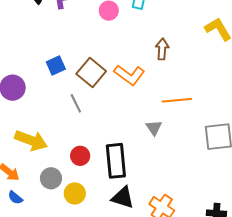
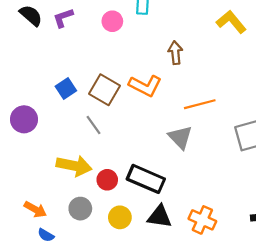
gray triangle: (154, 128) -> (180, 137), size x1.4
yellow arrow: (31, 140) -> (74, 166), moved
black rectangle: (116, 161) -> (146, 179), turned -52
yellow circle: (75, 193) -> (120, 217), moved

